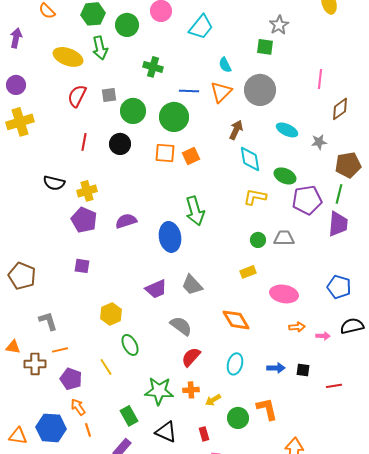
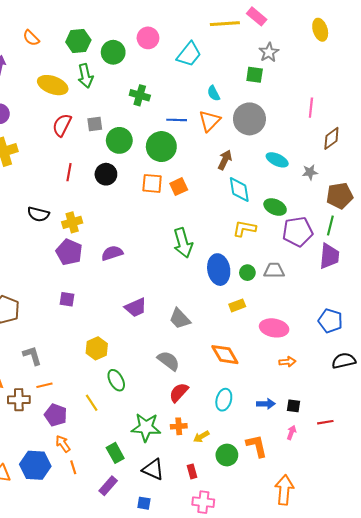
blue ellipse: (170, 237) -> (219, 270), moved
purple trapezoid: (156, 289) -> (136, 307), moved
pink arrow: (323, 336) -> (291, 432), moved, turned -72

